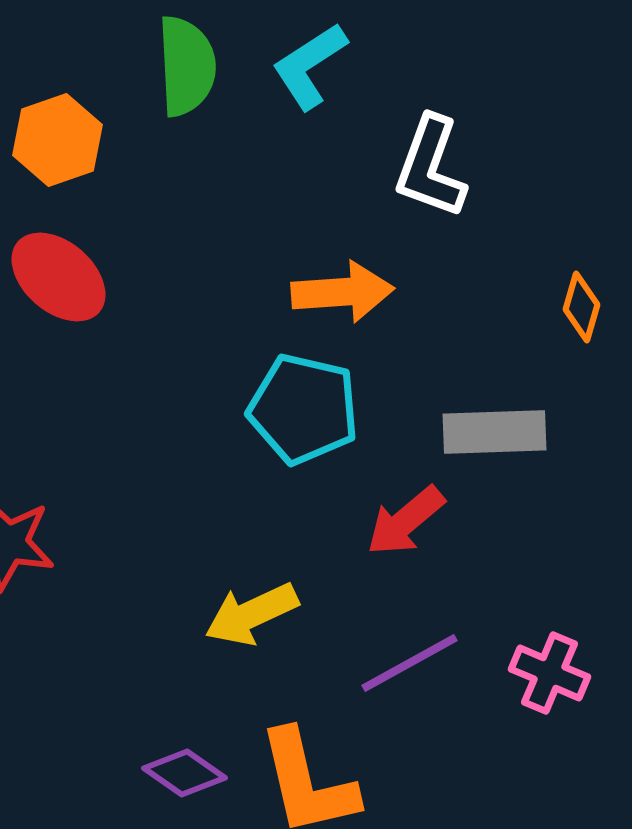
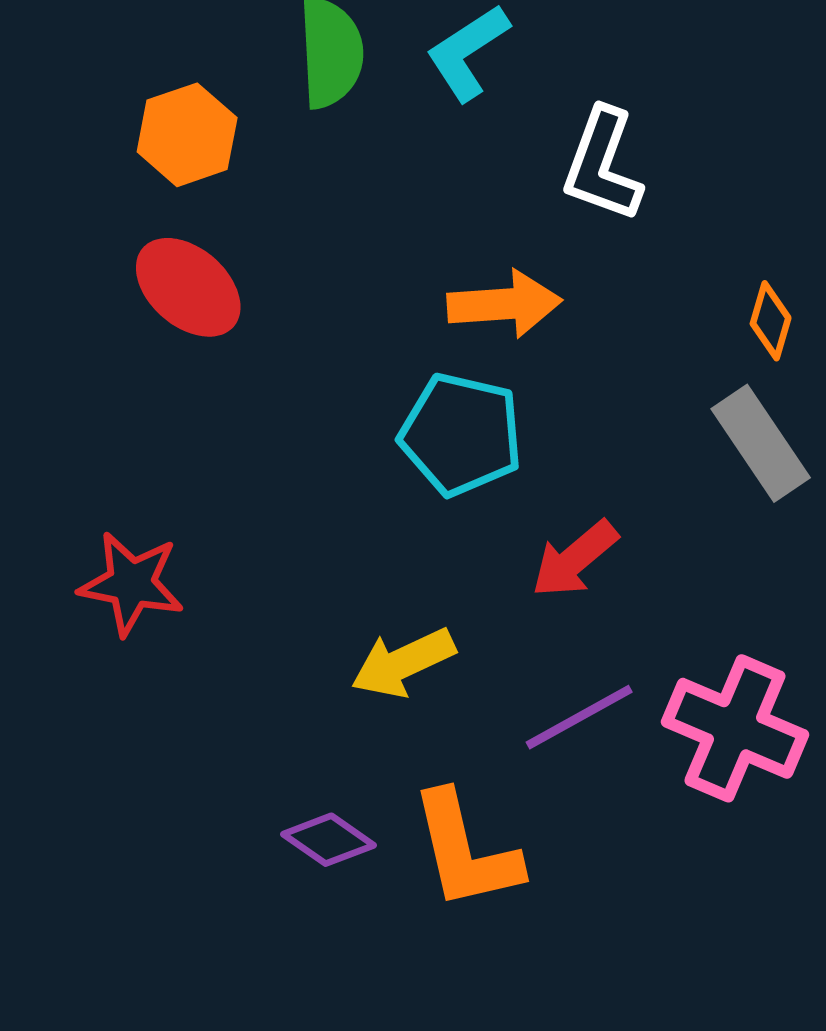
gray rectangle: (494, 432) -> (761, 443), moved, turned 58
pink cross: (550, 673) -> (735, 728), size x1.6

